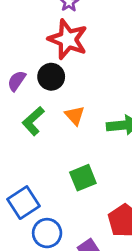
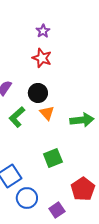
red star: (68, 39) -> (42, 58), size x0.7
black circle: (51, 77) -> (38, 93), moved

